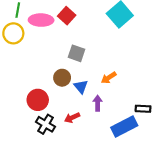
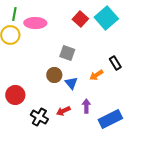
red square: (67, 16) -> (80, 19), moved
red circle: (38, 100) -> (15, 95), moved
purple arrow: (98, 103) -> (86, 106), moved
black rectangle: (143, 109) -> (115, 63), moved, turned 56

